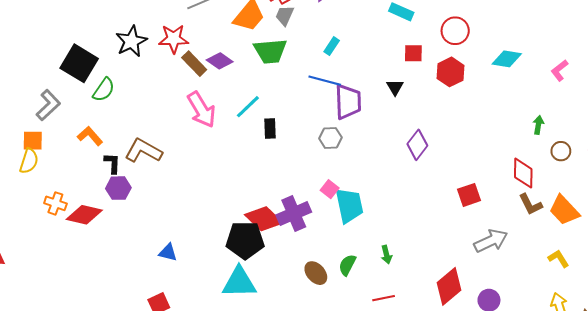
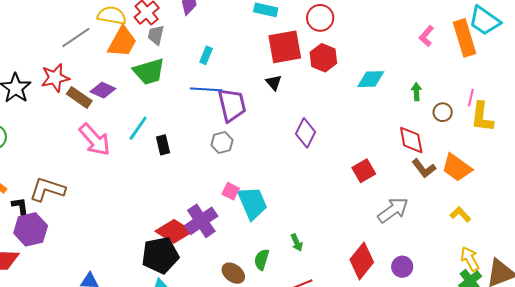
red square: (413, 53) -> (285, 47), size x1.8
cyan diamond: (507, 59) -> (371, 79), moved
purple hexagon: (118, 188) -> (31, 229), size x1.4

